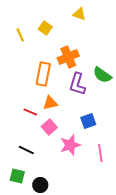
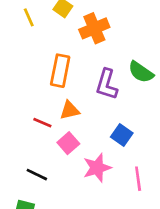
orange cross: (68, 57) -> (94, 28), moved
blue square: (88, 121) -> (122, 135), turned -35

